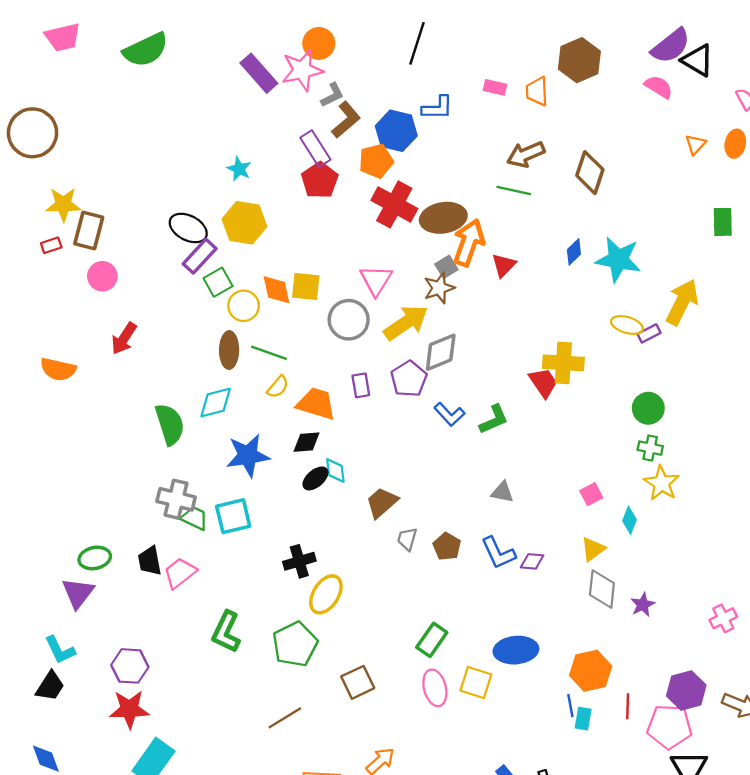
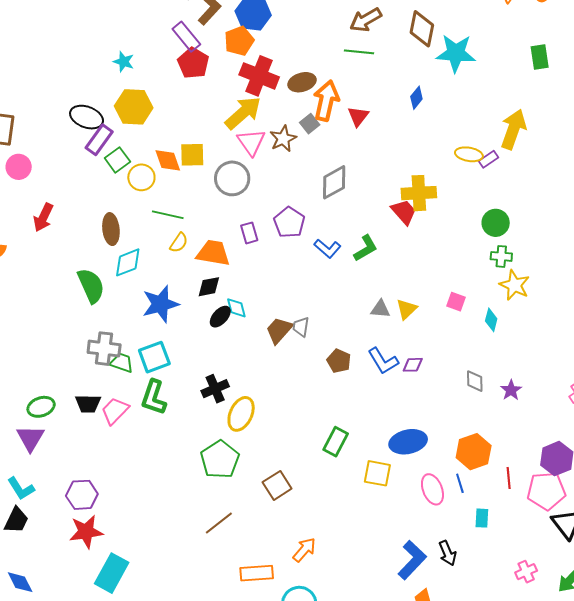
brown ellipse: (443, 218) -> (302, 82), size x0.7
cyan star: (618, 259) -> (456, 53), moved
brown star: (439, 288) -> (283, 139), moved
yellow arrow: (406, 323) -> (243, 113), moved
brown ellipse: (229, 350) -> (111, 229), moved
gray diamond: (441, 352) -> (334, 182), moved
pink square: (591, 494) -> (456, 302), turned -36
gray trapezoid: (407, 539) -> (301, 327), moved
yellow triangle: (593, 549) -> (407, 309), moved
black trapezoid: (150, 561) -> (88, 404), turned -72
gray diamond: (602, 589) -> (475, 381), size x0.7
green L-shape: (226, 632) -> (154, 397), moved
pink ellipse: (435, 688) -> (432, 489), moved
cyan rectangle: (583, 719) -> (482, 518), moved

